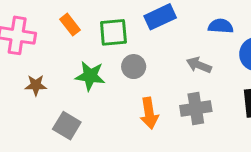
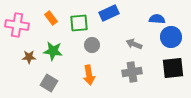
blue semicircle: (221, 26) -> (157, 19), moved
green star: (90, 76) -> (53, 51), moved
orange arrow: (149, 113) -> (89, 75), moved

